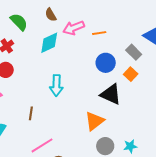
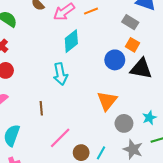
cyan diamond: (49, 43) -> (71, 41), moved
blue circle: (106, 63) -> (115, 60), moved
black triangle: (111, 94) -> (141, 69), moved

